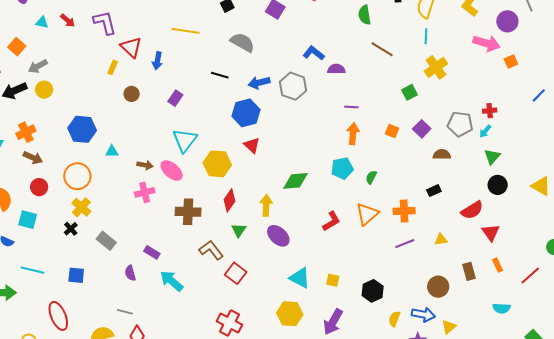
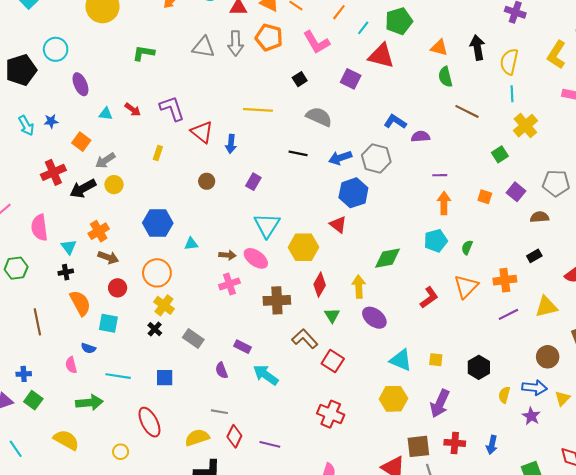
yellow rectangle: (113, 67) -> (158, 153), moved
blue hexagon: (246, 113) -> (353, 193), moved
yellow triangle: (441, 239) -> (546, 307), size x1.6

